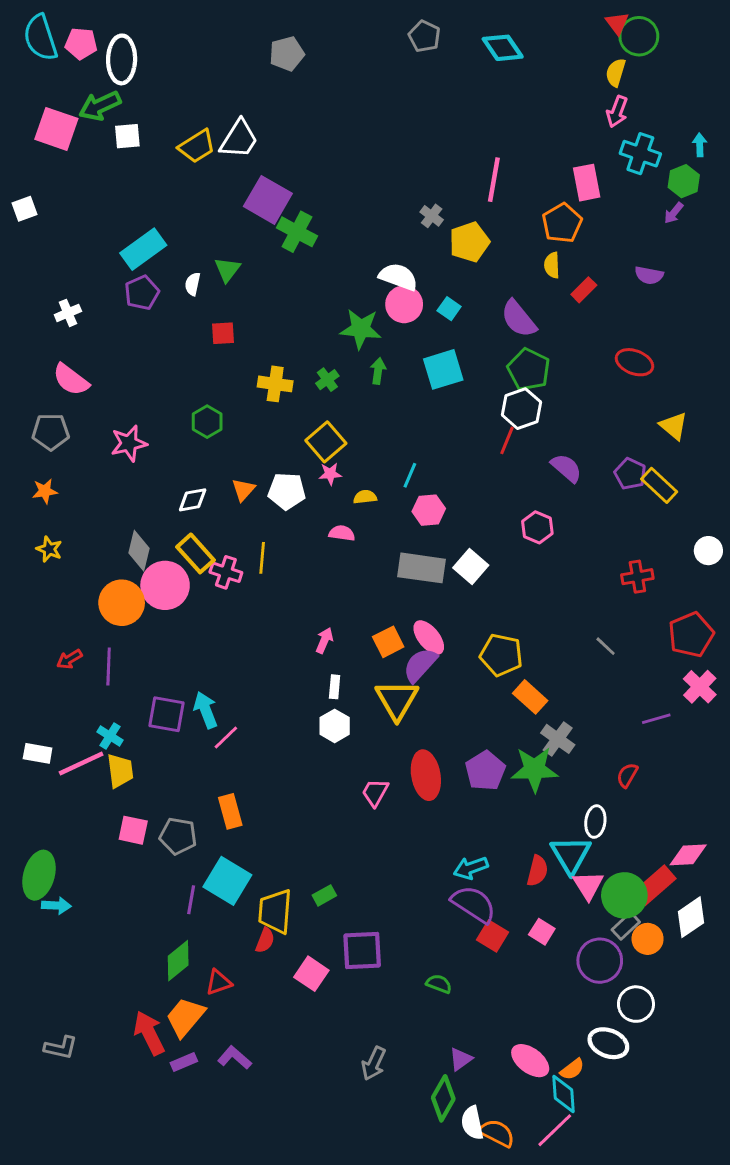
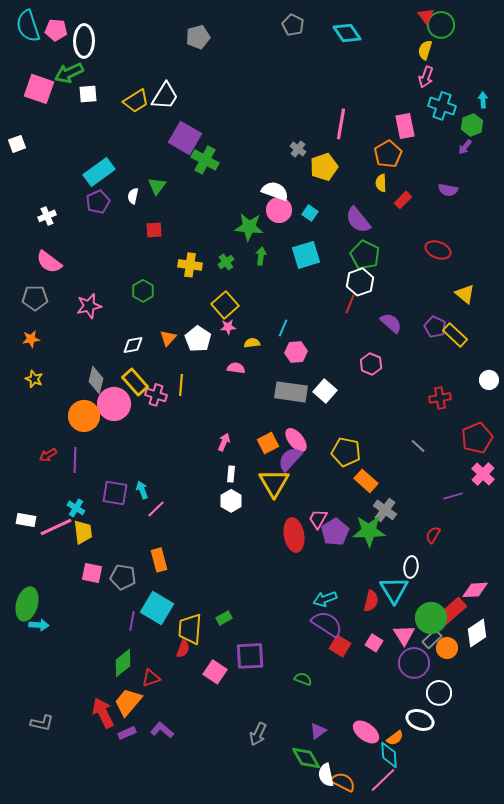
white pentagon: (287, 491) -> (198, 339), turned 30
cyan arrow: (206, 710) -> (142, 490), size x0.7
pink trapezoid: (375, 793) -> (318, 519), moved
pink triangle: (588, 885) -> (404, 635), moved
green diamond: (443, 1098) -> (306, 758), turned -60

